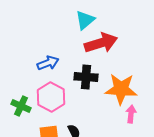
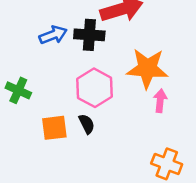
black cross: (86, 77) -> (89, 35), moved
pink hexagon: (51, 97) -> (94, 88), moved

